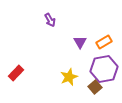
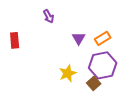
red rectangle: (16, 73) -> (15, 40), moved, turned -49

